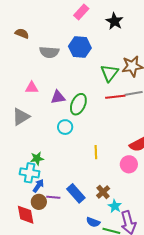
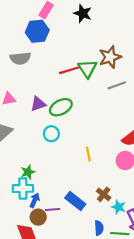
blue hexagon: (80, 47) -> (37, 31), moved
red line: (115, 97) -> (69, 70), moved
green ellipse: (78, 104) -> (61, 107), turned 50
blue semicircle: (93, 222) -> (99, 228), turned -104

